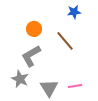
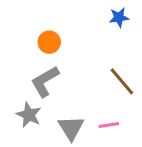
blue star: (74, 12) -> (119, 17), moved
brown line: (65, 41) -> (122, 81), moved

